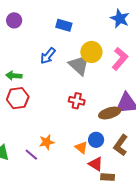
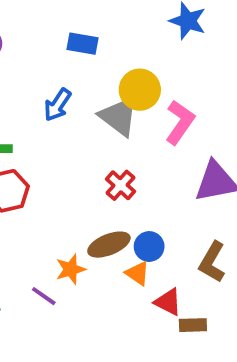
pink L-shape: (120, 59) -> (180, 122), moved
red cross: (77, 101) -> (121, 185), turned 35
brown ellipse: (110, 113) -> (109, 245), moved
blue circle: (96, 140) -> (149, 247), moved

